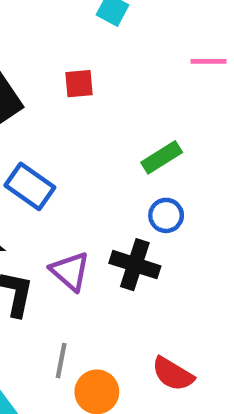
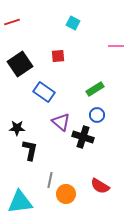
blue rectangle: (30, 186) -> (44, 92), moved
purple triangle: (70, 271) -> (61, 122), moved

